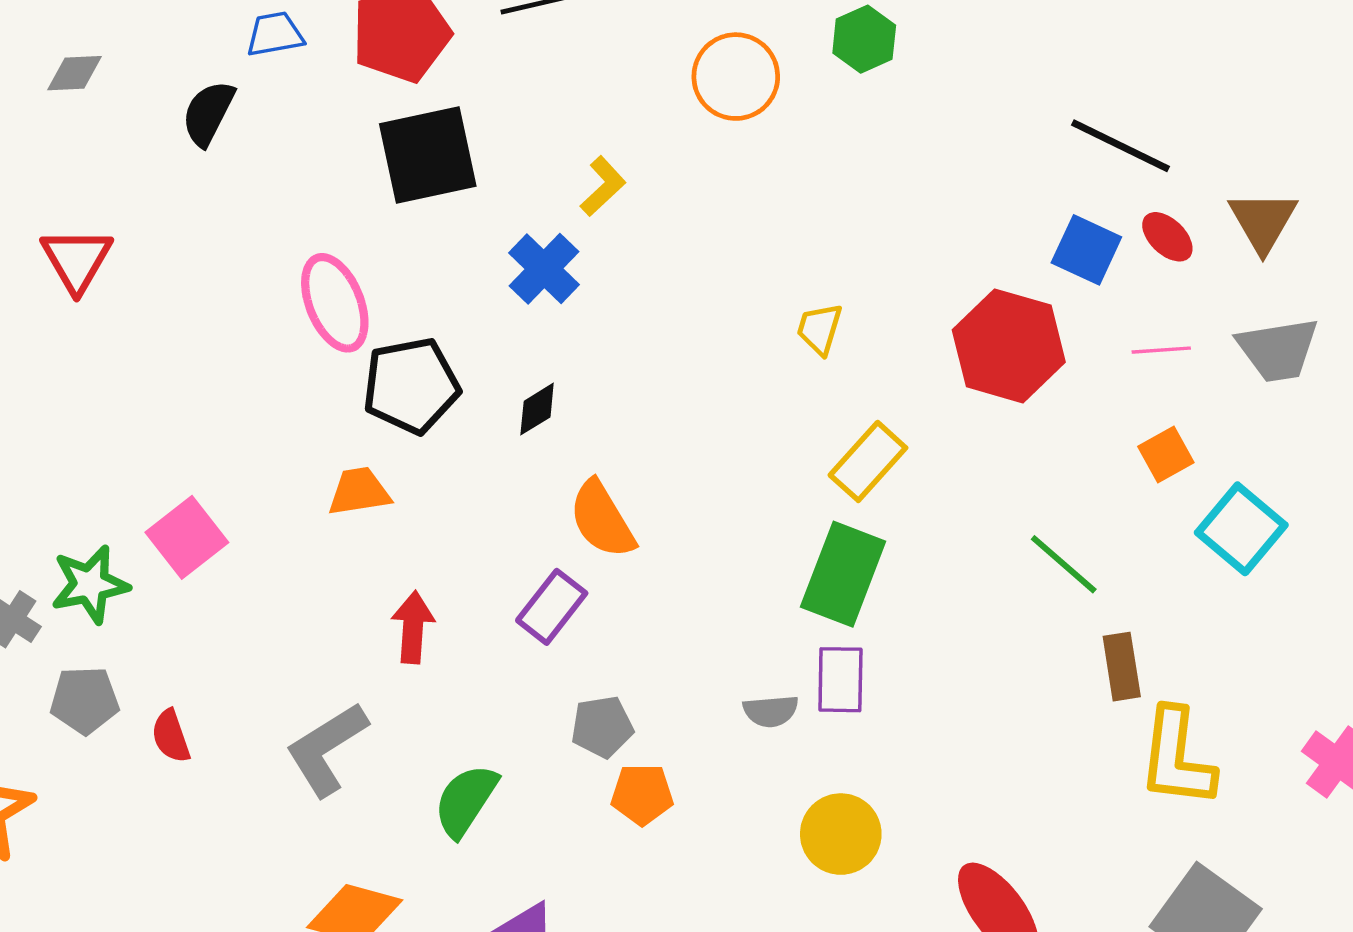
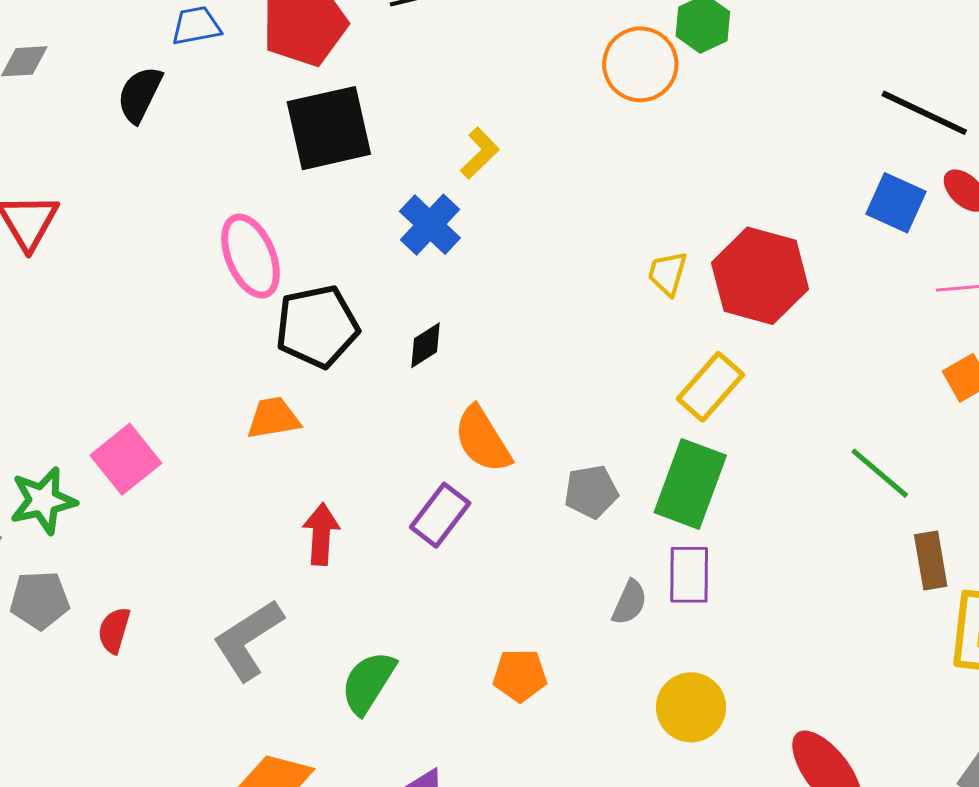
orange circle: (736, 77) -> (640, 64), moved
red hexagon: (1009, 346) -> (760, 276), moved
gray semicircle: (771, 711) -> (630, 602), turned -60
gray pentagon: (602, 727) -> (591, 492), moved
red semicircle: (171, 736) -> (114, 630), turned 36

